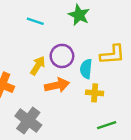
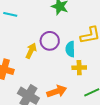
cyan line: (35, 21) -> (10, 14), moved
orange arrow: (57, 85) -> (57, 91), moved

